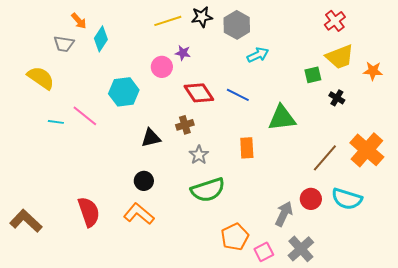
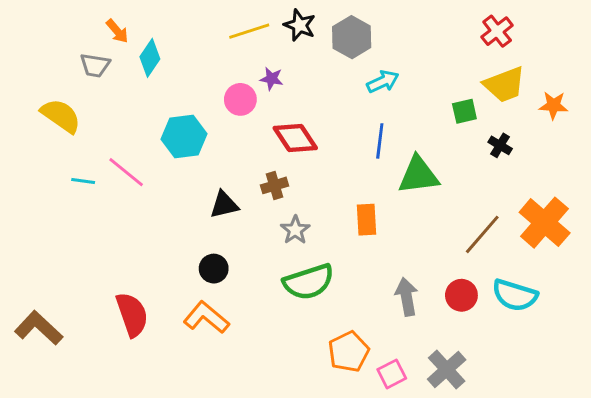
black star: (202, 17) -> (300, 25), turned 30
blue line: (238, 95) -> (380, 141), moved, turned 70
gray arrow: (284, 214) -> (407, 297), moved, turned -35

